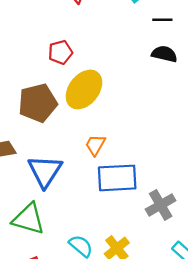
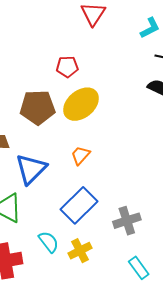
blue rectangle: (117, 178) -> (79, 205), moved, turned -54

